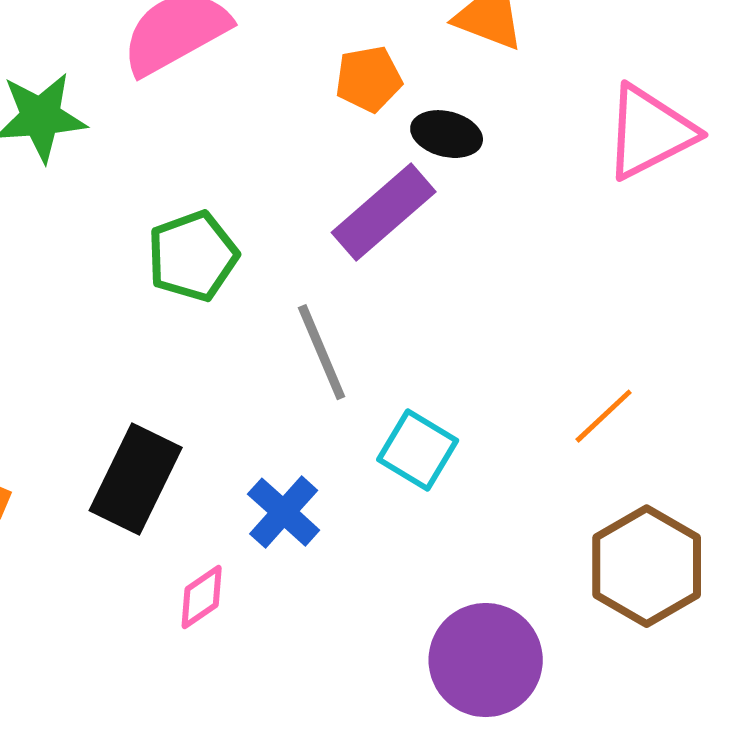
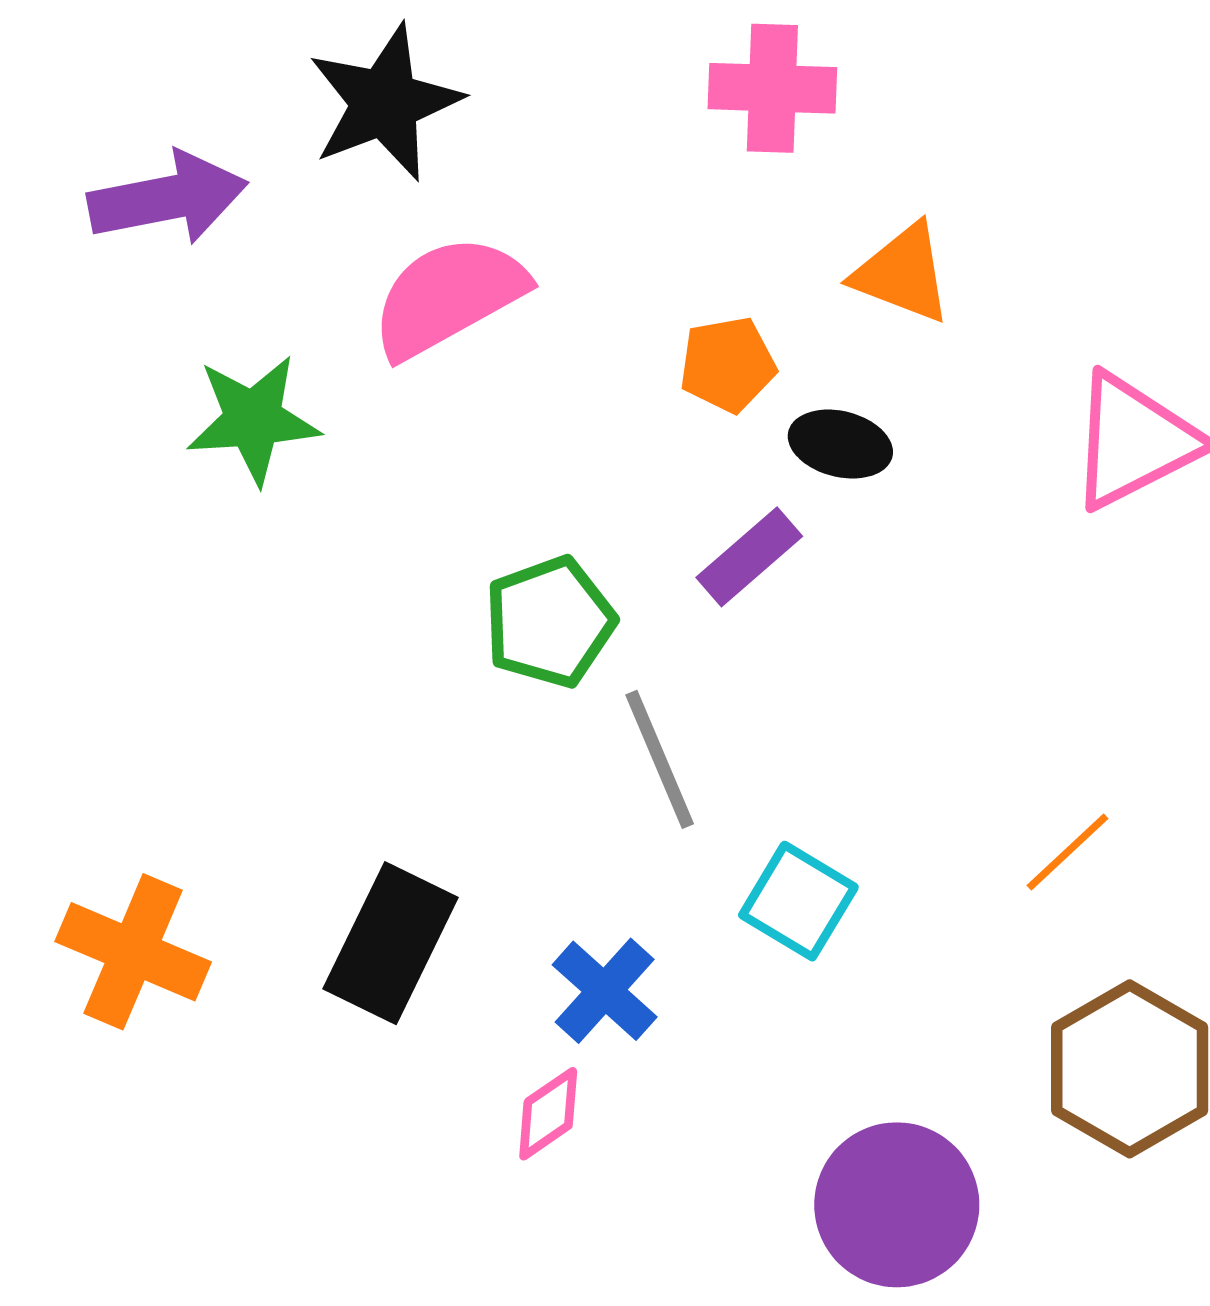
purple rectangle: (384, 212) -> (749, 557), size x0.7
green pentagon: (193, 256) -> (550, 622), moved
pink diamond: (202, 597) -> (548, 1114), moved

